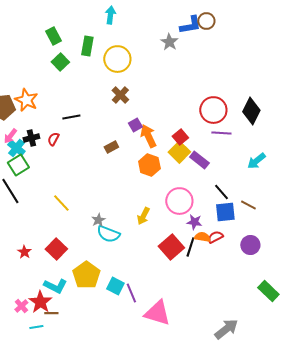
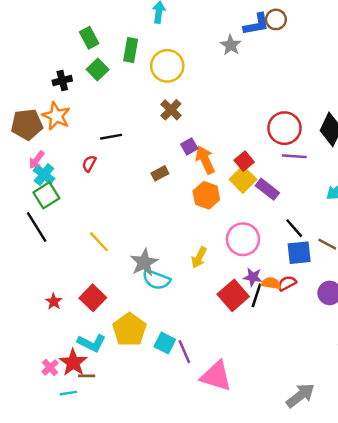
black cross: (31, 138) -> (62, 81), moved
gray star: (98, 220) -> (144, 262), size x1.6
purple star: (194, 222) -> (253, 277), moved

